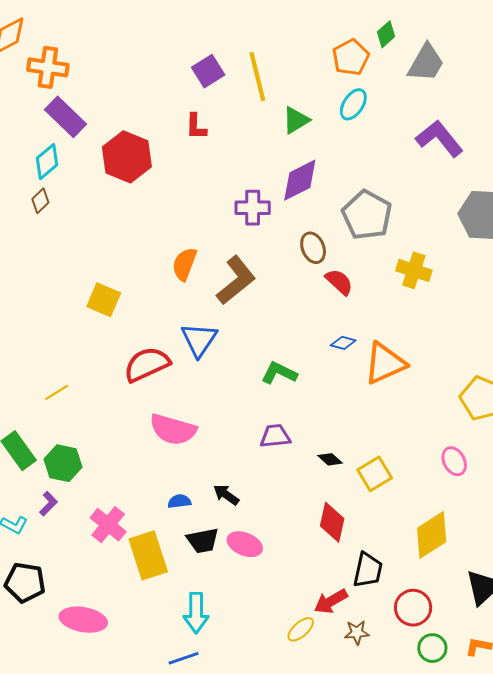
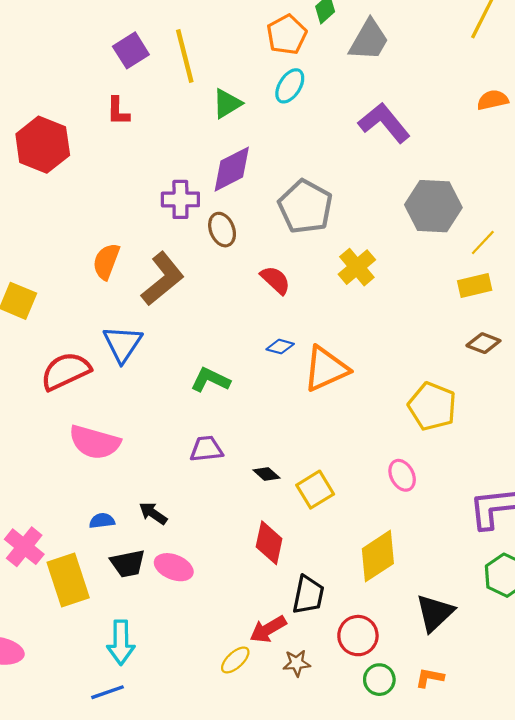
brown ellipse: (313, 248) -> (222, 230), moved
yellow cross: (414, 270) -> (357, 267), turned 32

